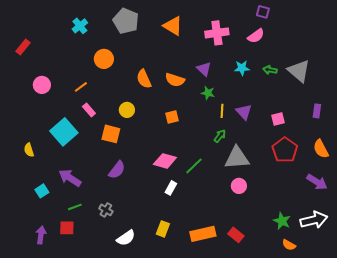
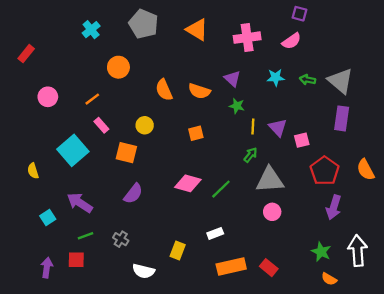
purple rectangle: (317, 111) -> (342, 118), moved, size x1.5
pink square: (278, 119) -> (302, 140), moved
purple arrow: (317, 182) -> (334, 207), moved, turned 75
white rectangle: (171, 188) -> (215, 233), moved, turned 40
white arrow: (314, 220) -> (358, 251), turned -80
yellow rectangle: (163, 229) -> (178, 251), moved
white semicircle: (126, 238) -> (143, 271), turned 48

